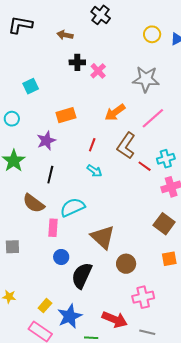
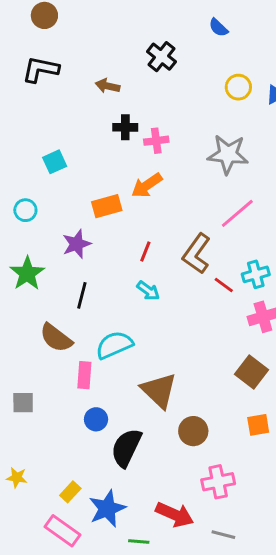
pink cross: (98, 71) -> (156, 141), turned 35
orange arrow: (115, 112) -> (147, 185), moved

